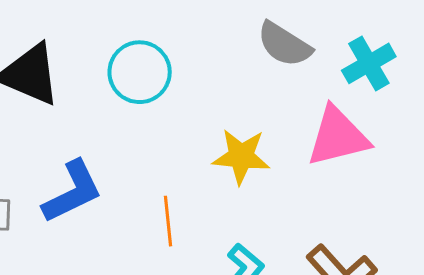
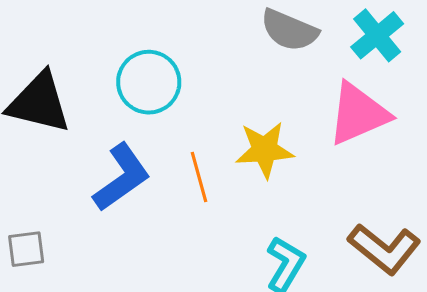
blue L-shape: (72, 192) -> (122, 177), moved
orange line: (168, 221) -> (199, 177), moved

